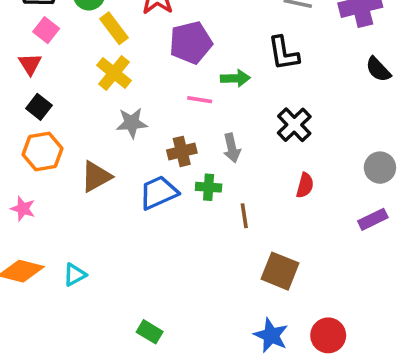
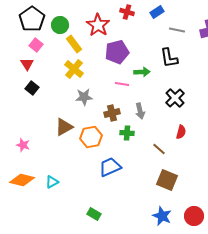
orange hexagon: (43, 151) -> (91, 137), moved
blue trapezoid: (159, 193) -> (110, 167), moved
brown line: (244, 216) -> (159, 149), moved, turned -40

